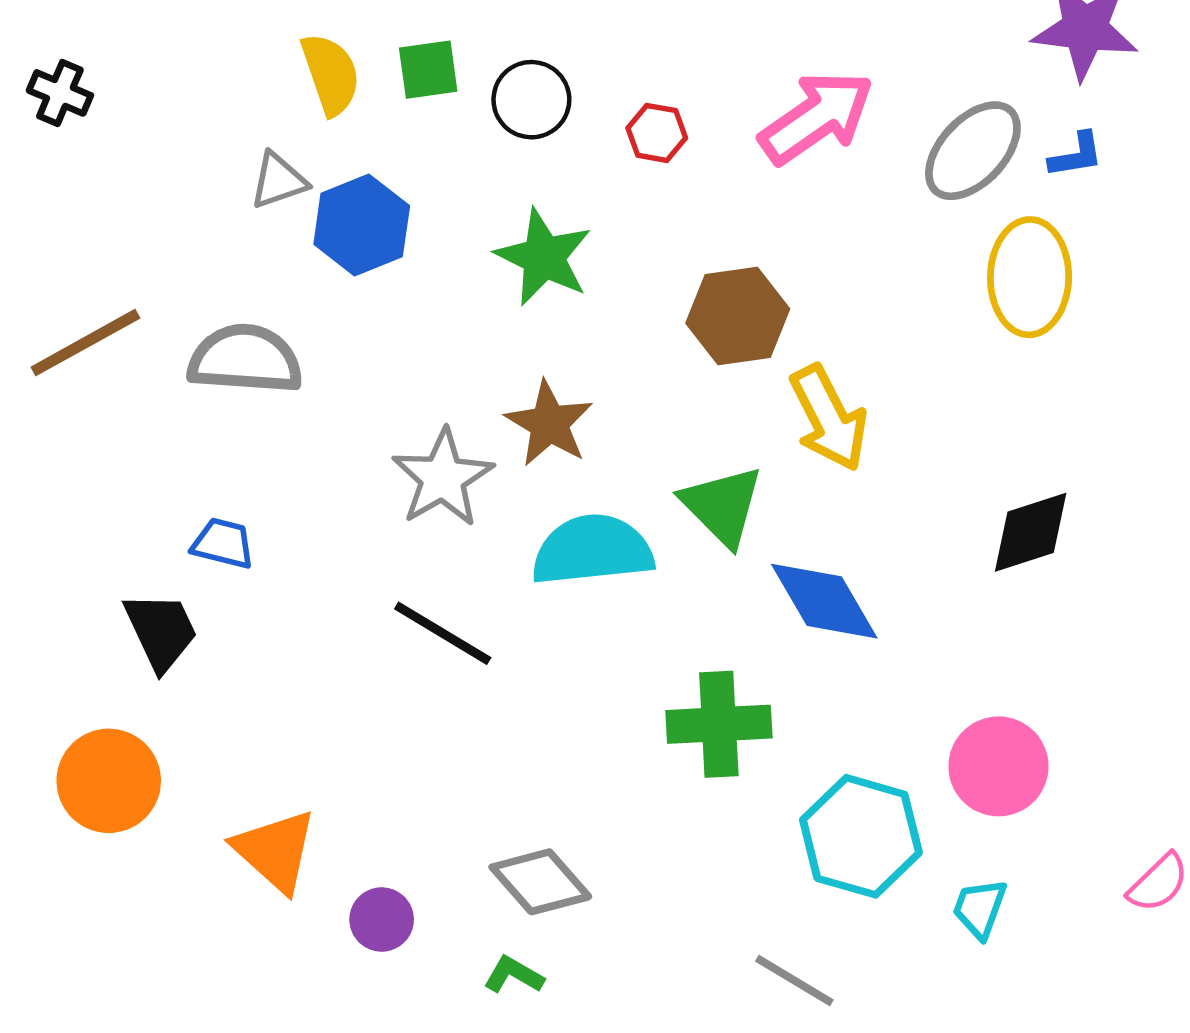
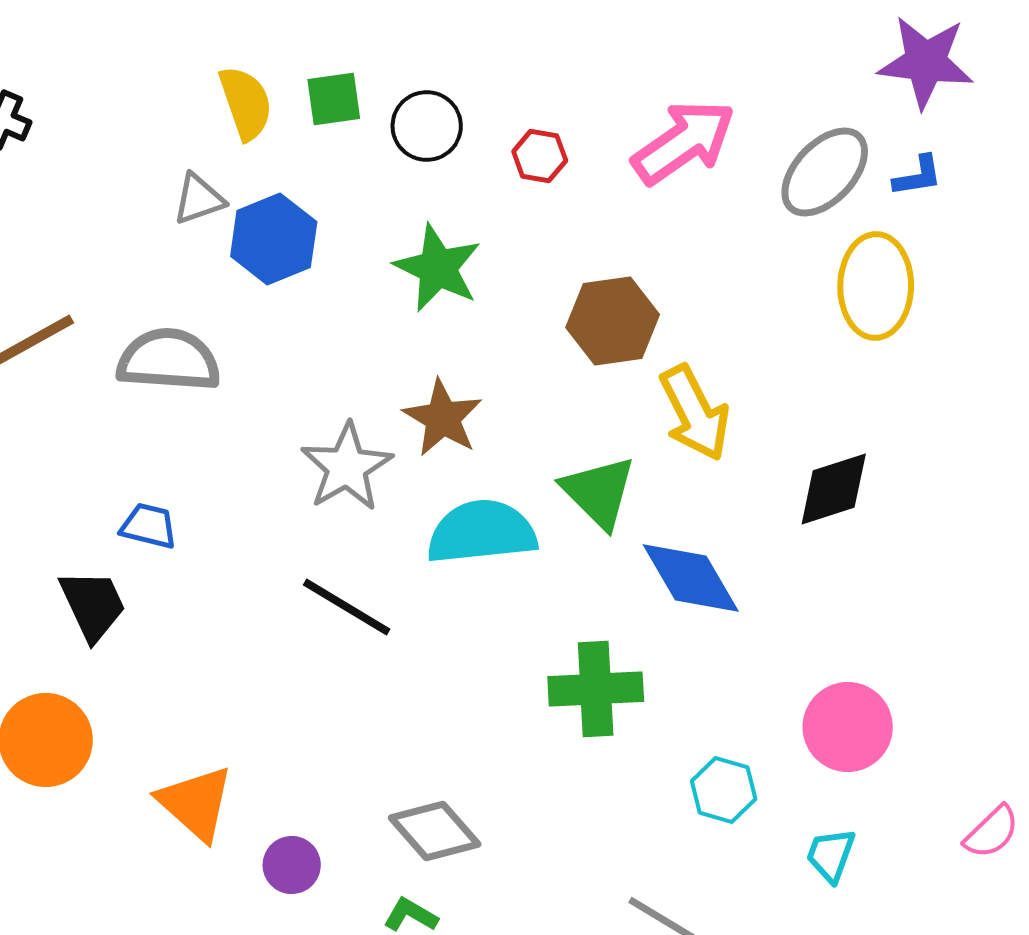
black diamond: (1031, 532) -> (834, 489), moved
cyan hexagon: (861, 836) -> (724, 790), size x0.6

